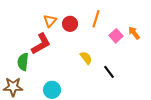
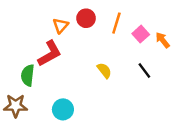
red circle: (70, 24) -> (86, 18), moved
pink square: (116, 36) -> (141, 34), moved
black line: (109, 72) -> (144, 71), moved

